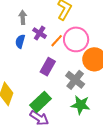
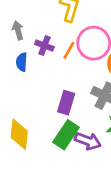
purple rectangle: (48, 67) -> (66, 103), moved
purple arrow: (39, 118) -> (88, 141), moved

